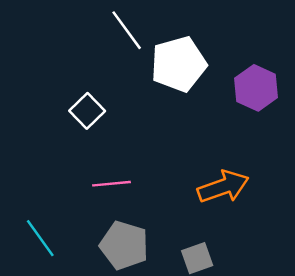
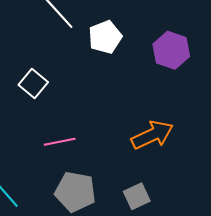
white pentagon: (179, 64) -> (105, 37), size x0.7

